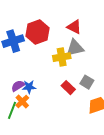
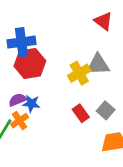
red triangle: (74, 27) -> (103, 21), moved
red hexagon: (38, 32) -> (30, 63), moved
yellow cross: (62, 57) -> (79, 73), turned -30

